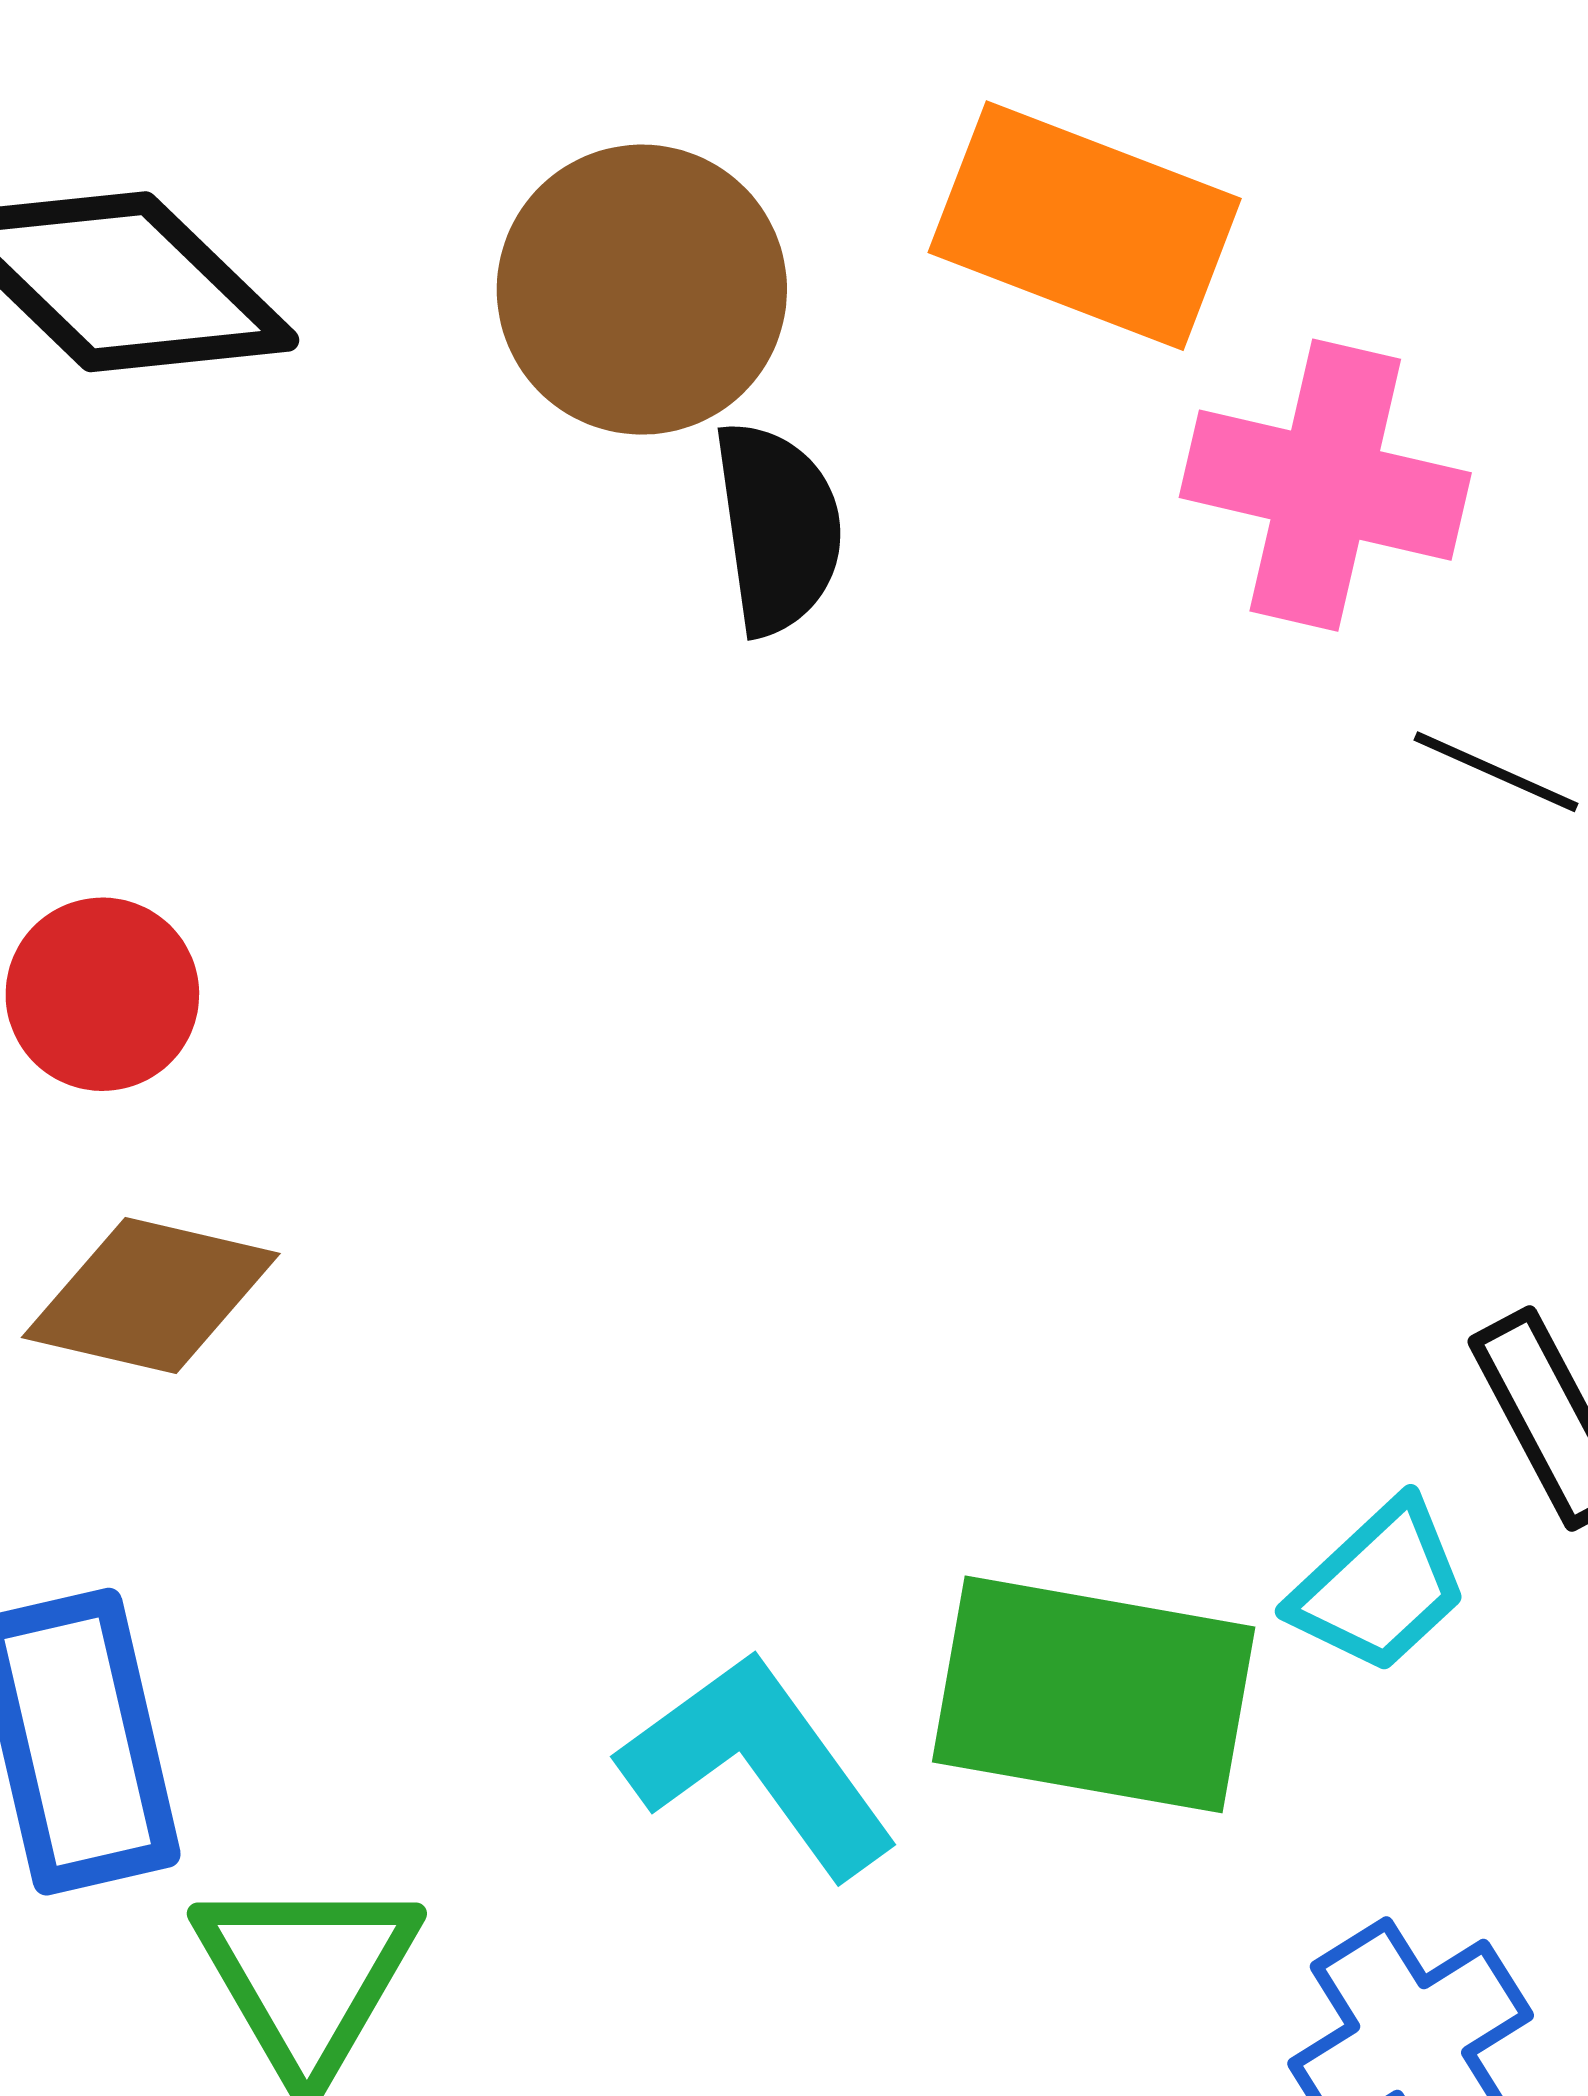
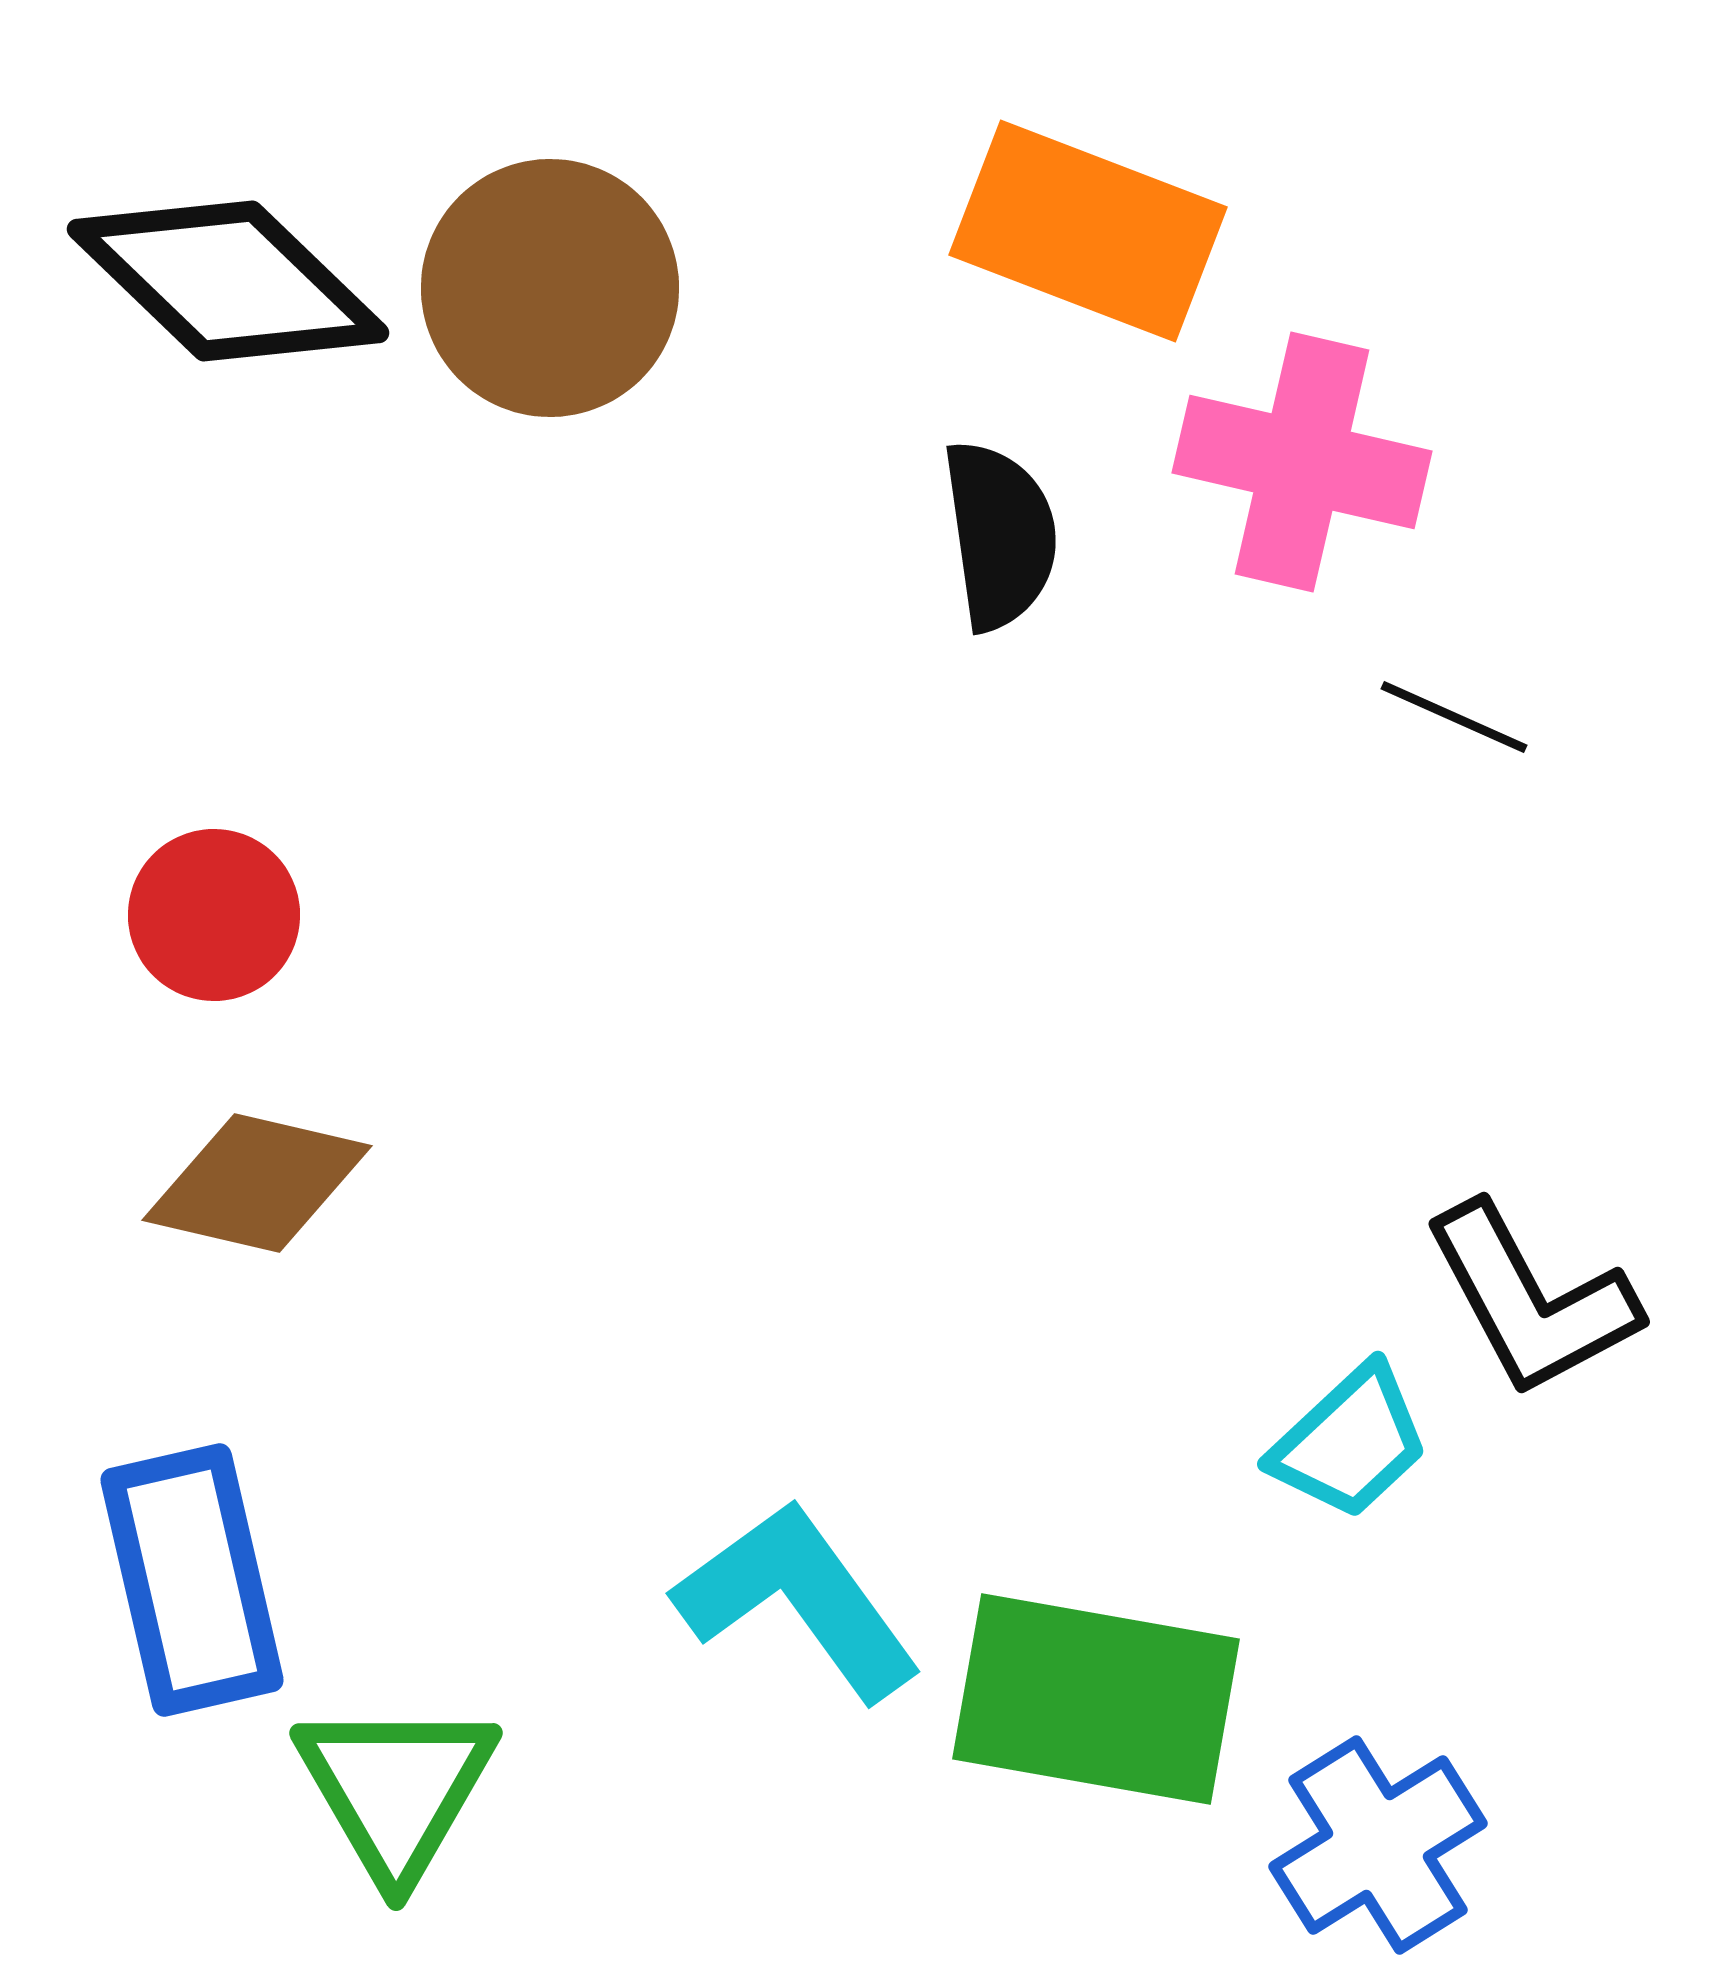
brown circle: (642, 290) -> (550, 288), moved
black semicircle: (778, 528) -> (1000, 535), moved
green rectangle: (1094, 1694) -> (1096, 1699), moved

